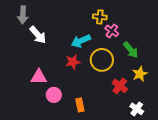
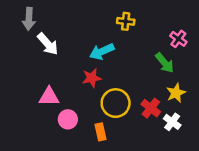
pink cross: (112, 31) -> (178, 39), moved
yellow circle: (102, 60) -> (116, 103), moved
white cross: (137, 109) -> (172, 122), moved

